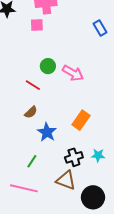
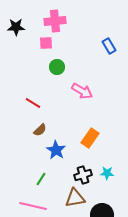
green circle: (48, 66) -> (57, 67), moved
red line: (33, 85) -> (33, 103), moved
brown triangle: (66, 180) -> (75, 198), turned -30

